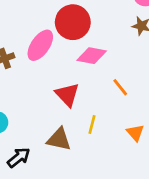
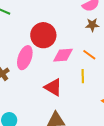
orange line: (120, 87) -> (89, 55), moved
yellow line: (92, 124) -> (83, 76), moved

